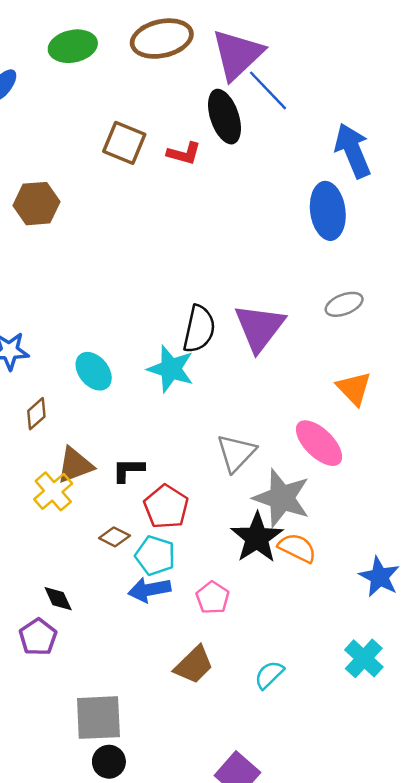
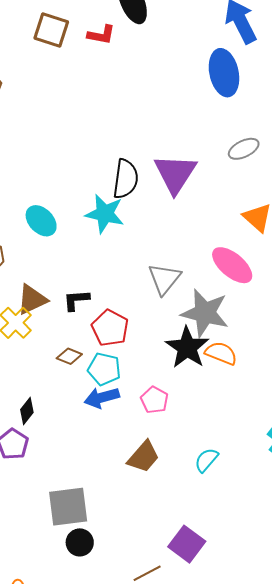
black diamond: (58, 599) -> (27, 411), turned 68

